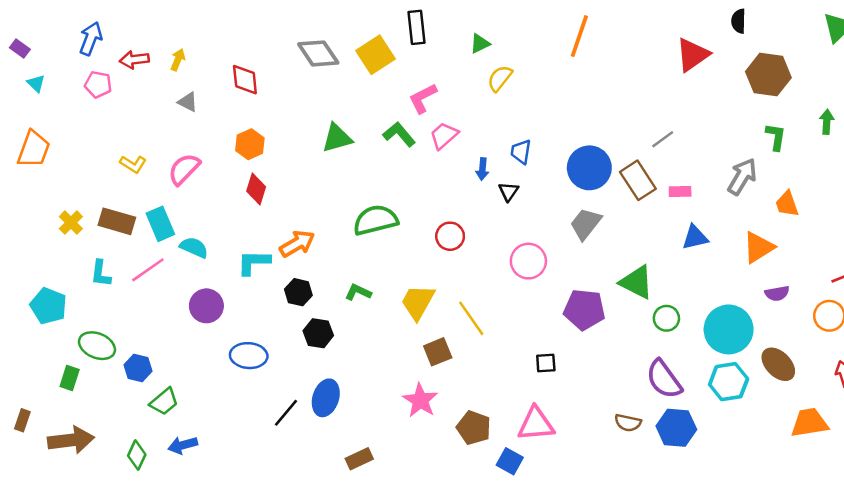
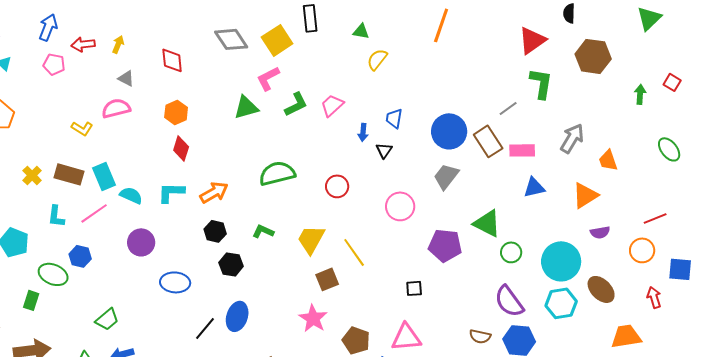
green triangle: (480, 44) -> (361, 31), turned 36
pink L-shape: (423, 98) -> (268, 78), moved
green L-shape: (399, 134) -> (296, 104), turned 104
green L-shape: (776, 137) -> (541, 83), moved, size x1.4
pink semicircle: (184, 169) -> (116, 108), moved, turned 32
pink rectangle: (680, 191) -> (522, 150), size x1.4
cyan L-shape: (254, 262) -> (171, 192), moved
blue hexagon: (138, 368) -> (80, 256), moved

